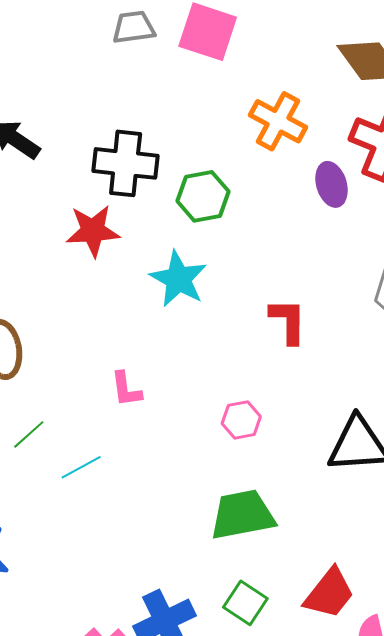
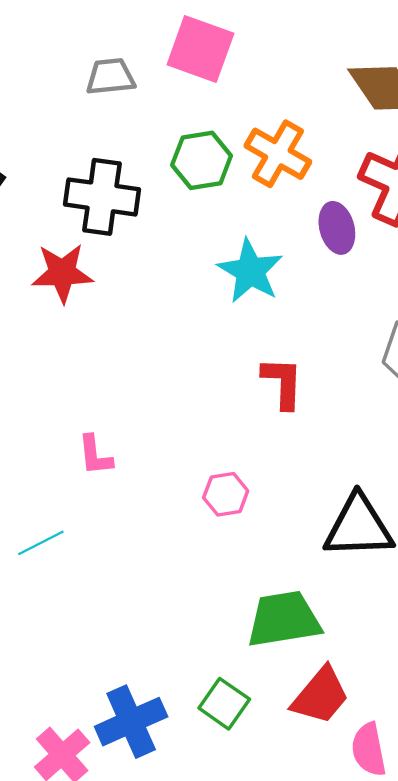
gray trapezoid: (134, 27) -> (110, 77), moved
green hexagon: (203, 196) -> (202, 160), moved
cyan star: (178, 279) -> (250, 271), moved
green trapezoid: (242, 515) -> (284, 619), moved

